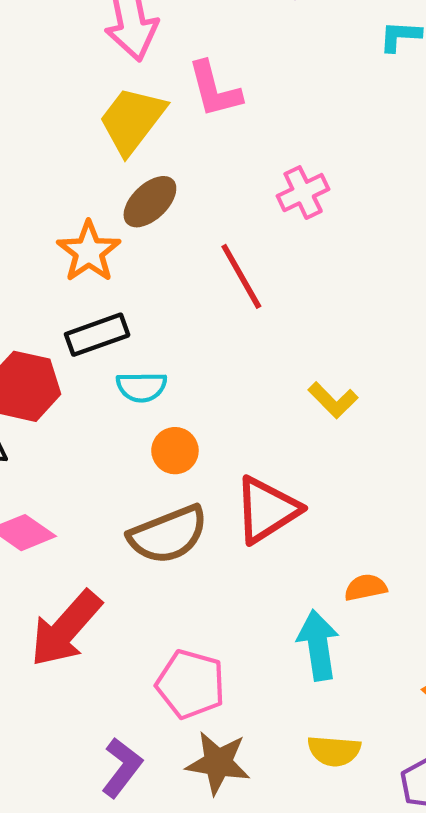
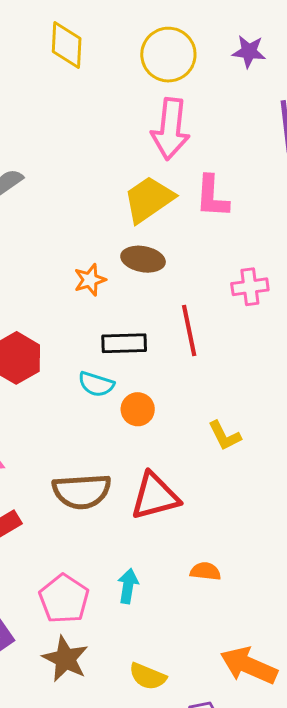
brown ellipse: (150, 202) -> (143, 259), turned 36
orange star: (89, 252) -> (90, 280), size x0.7
black rectangle: (97, 335) -> (124, 343), moved
orange circle: (175, 451) -> (138, 409), moved
cyan arrow: (318, 645) -> (128, 586), moved, size x0.7

